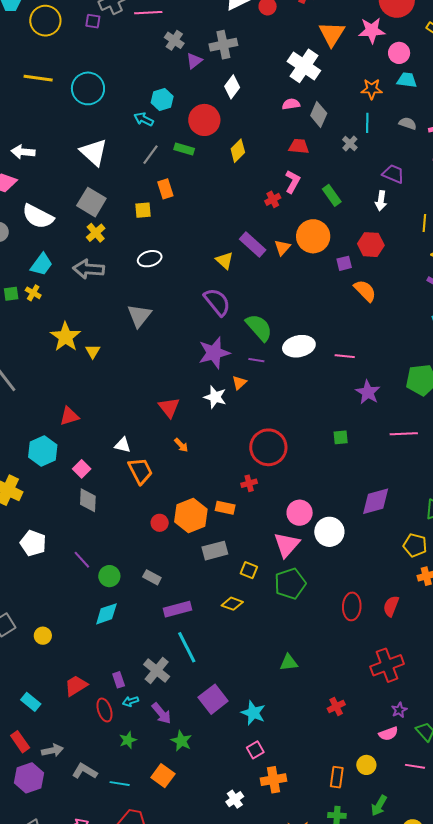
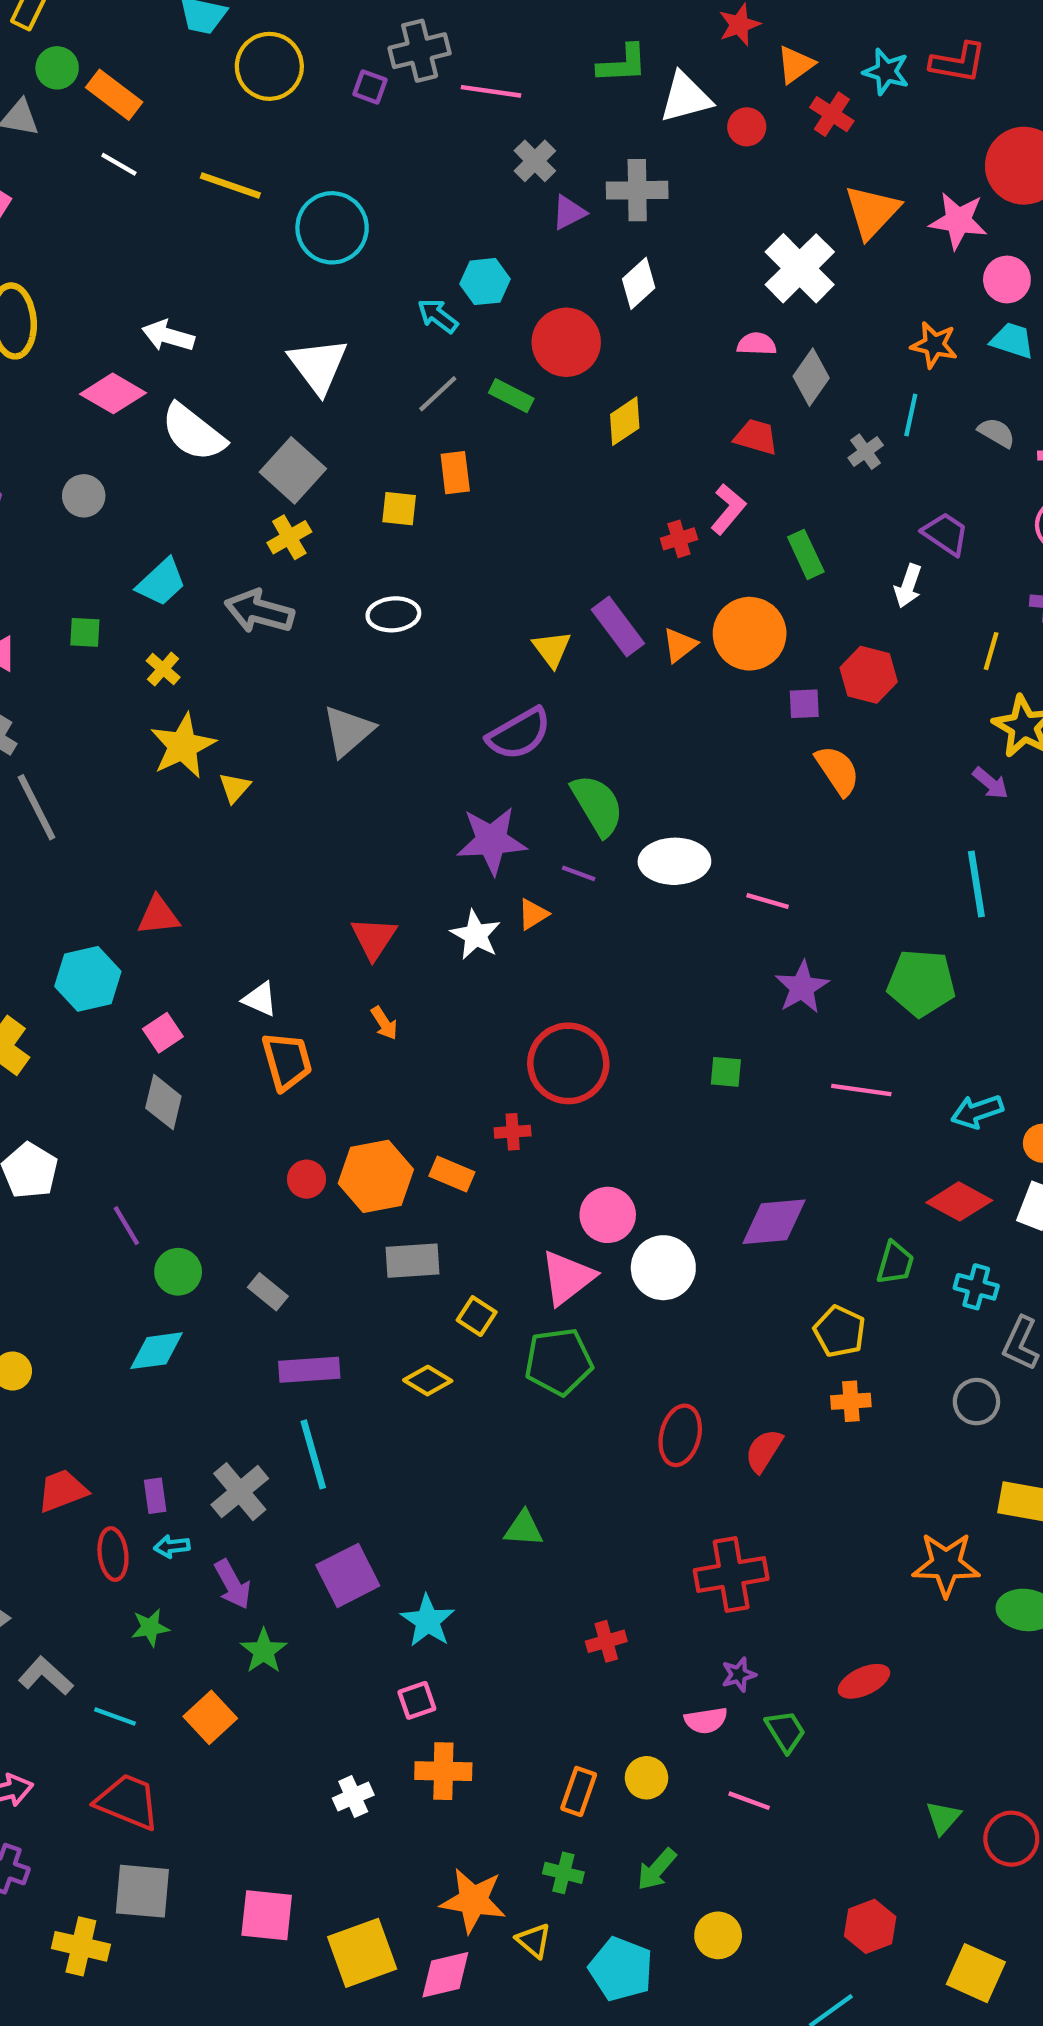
white semicircle: (38, 216) -> (193, 432), moved
yellow cross: (33, 293) -> (163, 669), moved
purple semicircle: (217, 302) -> (519, 734), turned 88

